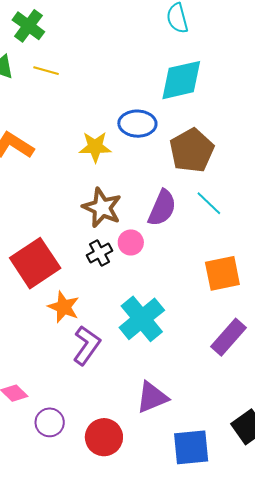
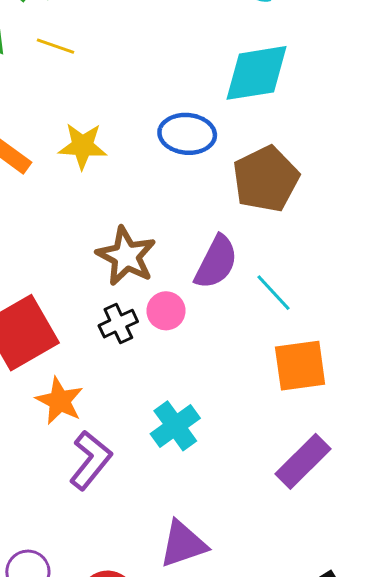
yellow star: (95, 147) -> (83, 146), moved
cyan line: (209, 203) -> (273, 293), moved
cyan cross: (142, 319) -> (175, 426), size x0.7

